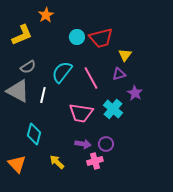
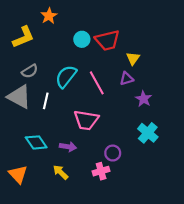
cyan cross: (113, 109) -> (148, 133), moved
cyan diamond: (34, 134) -> (36, 142), turned -50
purple arrow: (83, 144) -> (68, 147), moved

